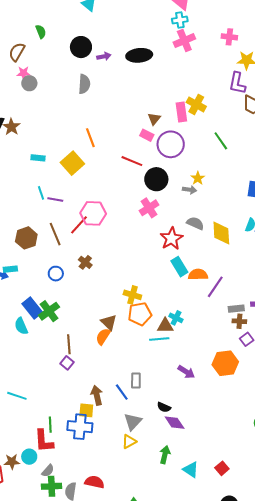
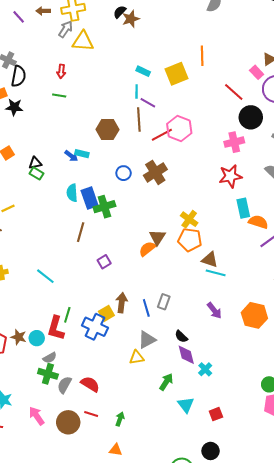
cyan rectangle: (38, 158) -> (143, 71), moved
brown line: (55, 234) -> (139, 120), moved
red star: (172, 239) -> (230, 176), moved
brown cross: (85, 262) -> (155, 172), size x1.6
cyan cross: (176, 318) -> (205, 369), moved
cyan semicircle: (21, 326) -> (72, 193), moved
cyan line: (159, 339) -> (216, 273), moved
brown line: (69, 344) -> (81, 232), moved
yellow square: (86, 410) -> (106, 313), turned 35

